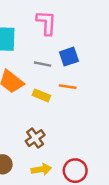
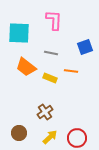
blue square: (69, 57) -> (85, 47), moved
yellow arrow: (41, 169) -> (50, 137), turned -35

